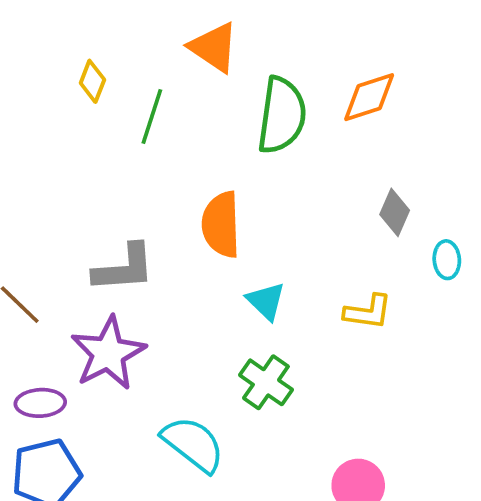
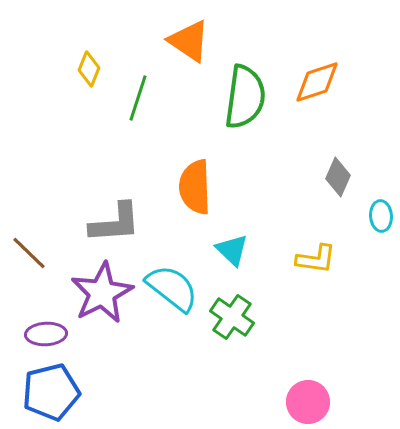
cyan semicircle: (193, 444) -> (172, 288), moved

